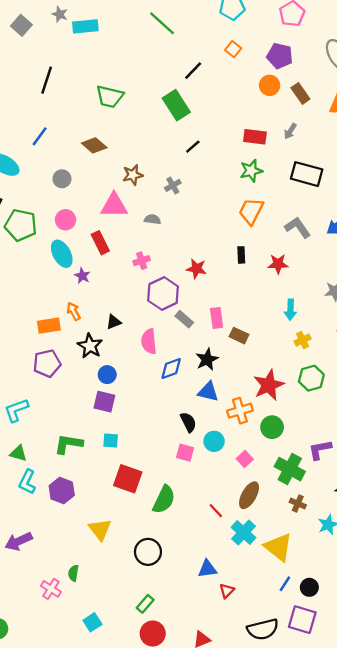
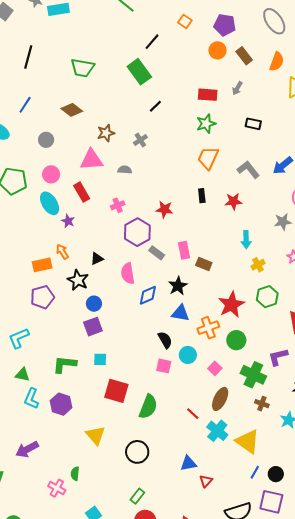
black rectangle: (307, 174) -> (253, 124), size x0.6
purple square: (104, 402) -> (93, 327), turned -30

